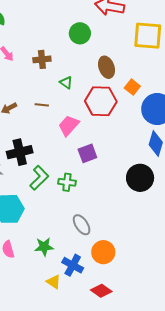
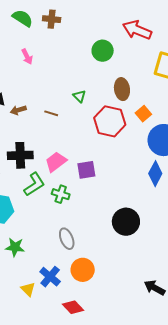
brown cross: (42, 59) -> (52, 19), moved
pink trapezoid: (69, 126) -> (56, 162), moved
black circle: (140, 178) -> (126, 222), moved
green star: (44, 247) -> (15, 247), moved

